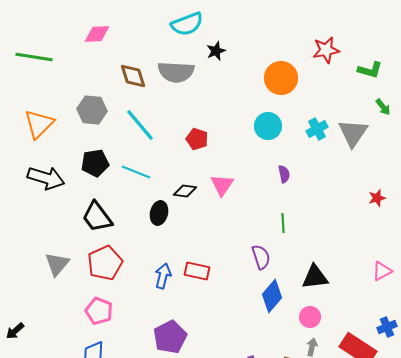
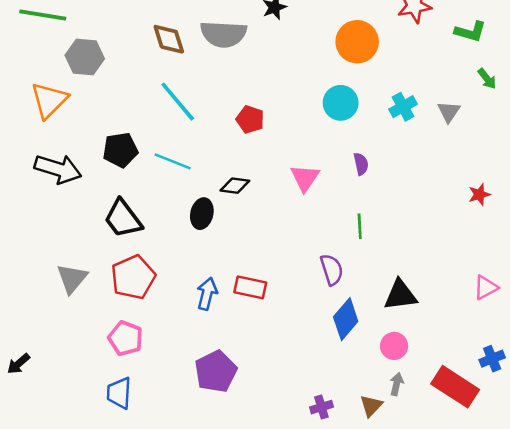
gray hexagon: (92, 110) -> (85, 57), moved
gray triangle: (353, 133) -> (449, 112), size x0.6
pink triangle: (222, 185) -> (305, 178), moved

